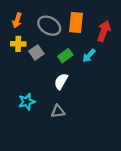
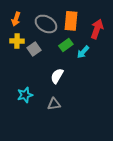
green rectangle: (65, 56) -> (66, 45), moved

